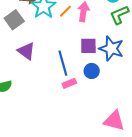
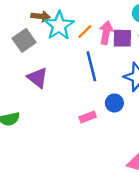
purple square: (88, 46) -> (122, 38), moved
blue line: (63, 63) -> (91, 66), moved

